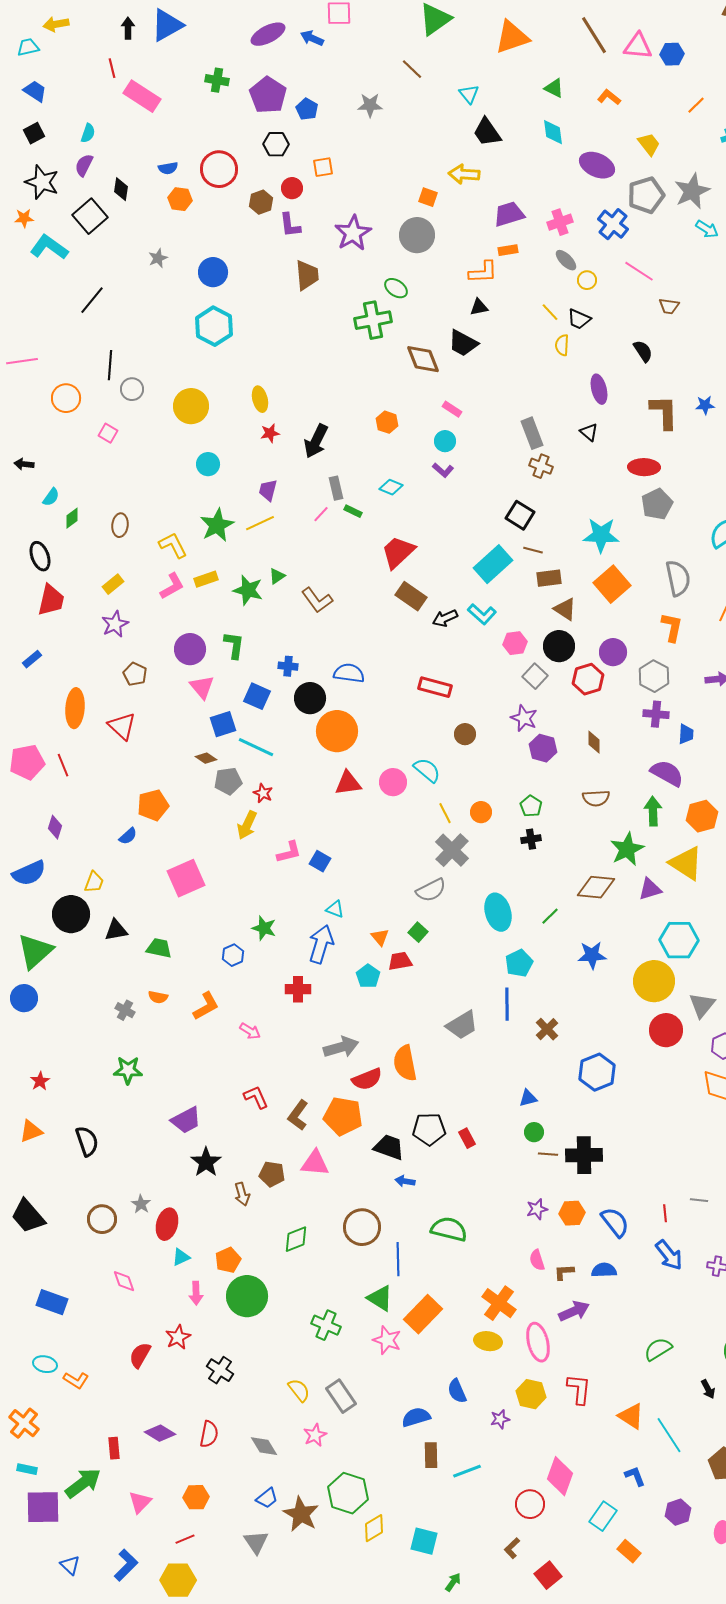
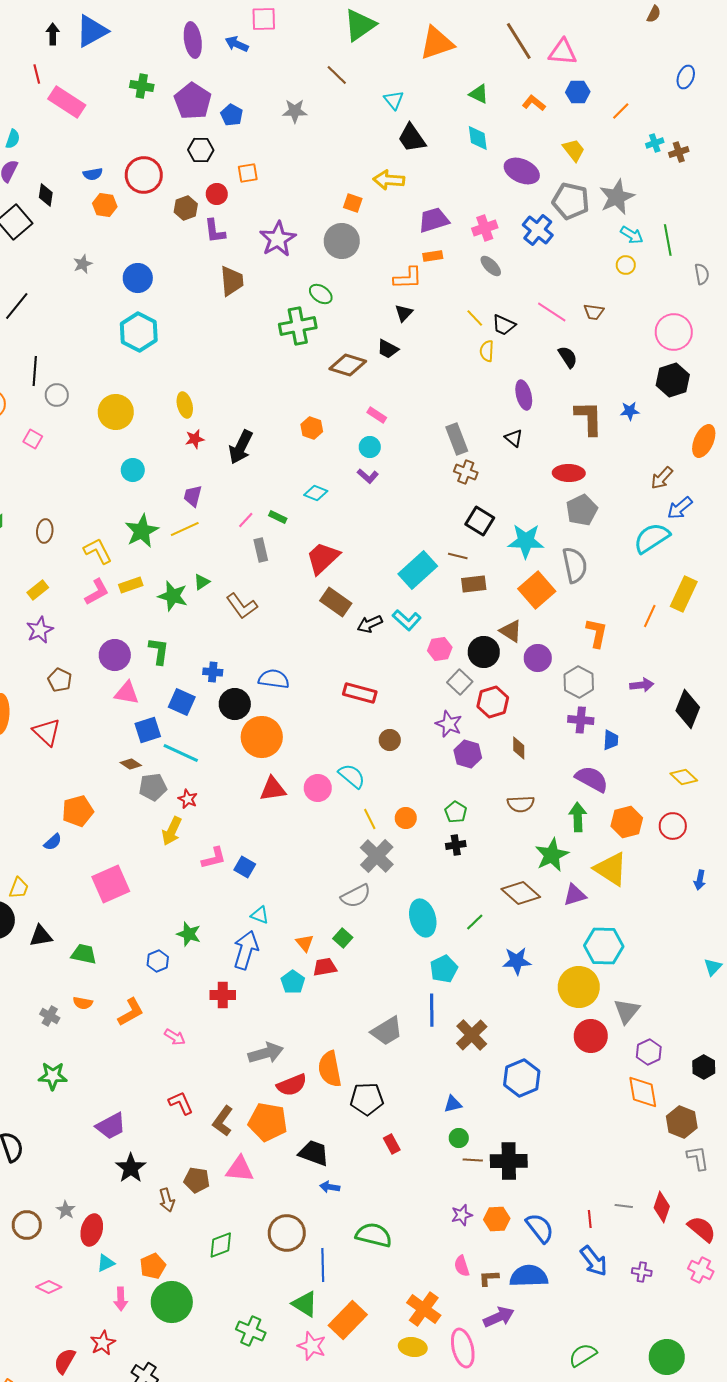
purple ellipse: (268, 34) -> (193, 40), turned -72
blue hexagon: (672, 54) -> (578, 92), moved
gray pentagon: (646, 195) -> (571, 201), turned 30
pink line: (639, 271) -> (552, 312), moved
yellow circle: (587, 280) -> (626, 265), moved
black triangle: (479, 307) -> (404, 313), turned -36
black trapezoid: (463, 343) -> (388, 349), size x0.7
brown diamond: (423, 359) -> (348, 365), turned -51
gray rectangle: (336, 488) -> (261, 550), moved
black square: (520, 515) -> (480, 521), moved
gray semicircle: (678, 578) -> (575, 565), moved
brown triangle: (565, 609) -> (511, 631), moved
red hexagon: (588, 679) -> (493, 702), moved
pink triangle: (202, 687) -> (127, 693), turned -40
brown diamond: (596, 887) -> (521, 893), turned 36
brown cross: (547, 1029) -> (472, 1035), size x1.4
black pentagon: (429, 1129) -> (367, 1099), moved
blue semicircle: (604, 1270) -> (529, 1276), size x1.5
pink diamond: (124, 1281) -> (49, 1287), turned -45

